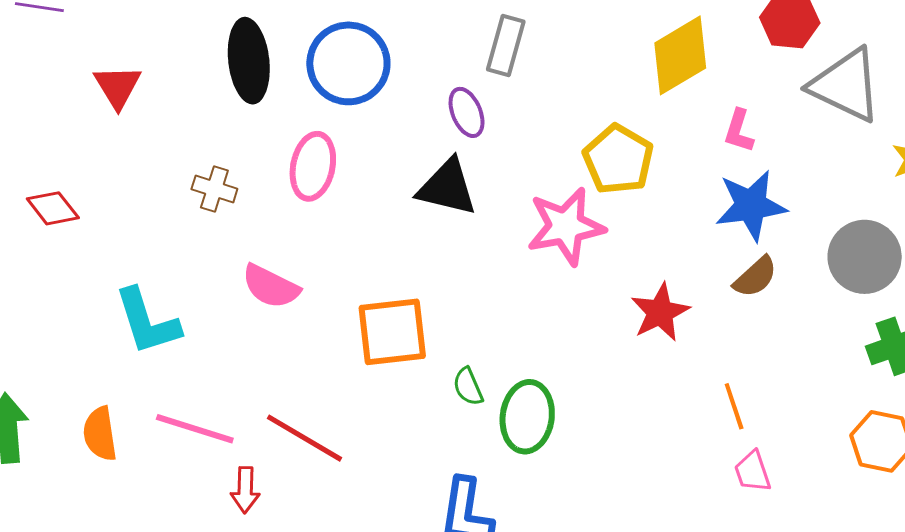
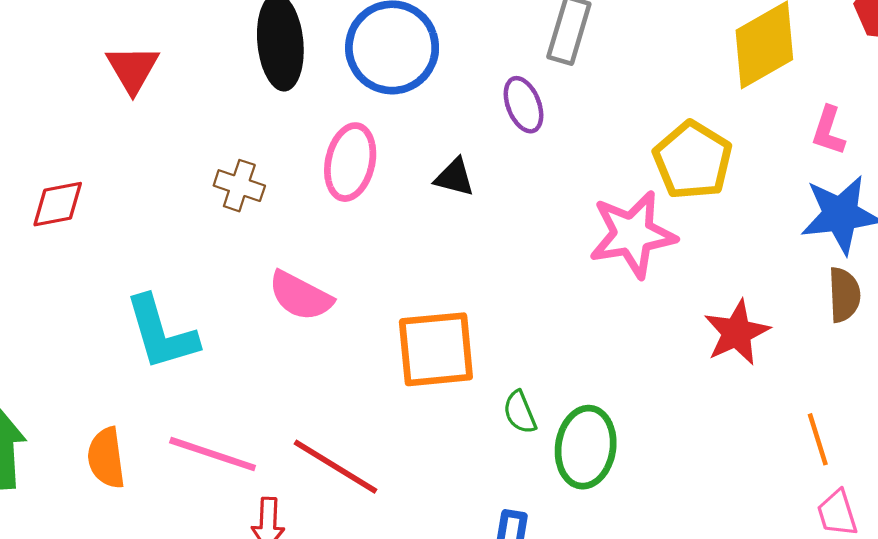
black triangle: (447, 187) -> (454, 177), moved, size x0.6
red diamond: (53, 208) -> (58, 204), turned -64
brown semicircle: (755, 277) -> (844, 295), turned -51

